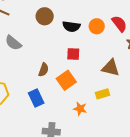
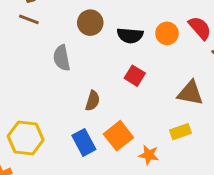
gray semicircle: (13, 43) -> (62, 58), moved, turned 42
red square: (73, 54) -> (135, 76), turned 32
orange square: (66, 80) -> (118, 136), moved

